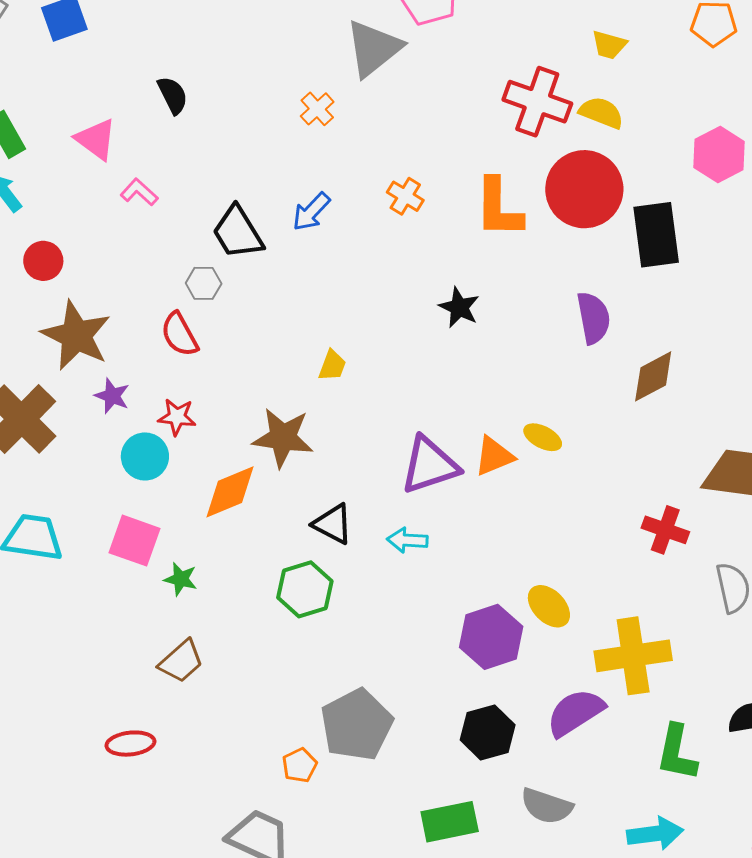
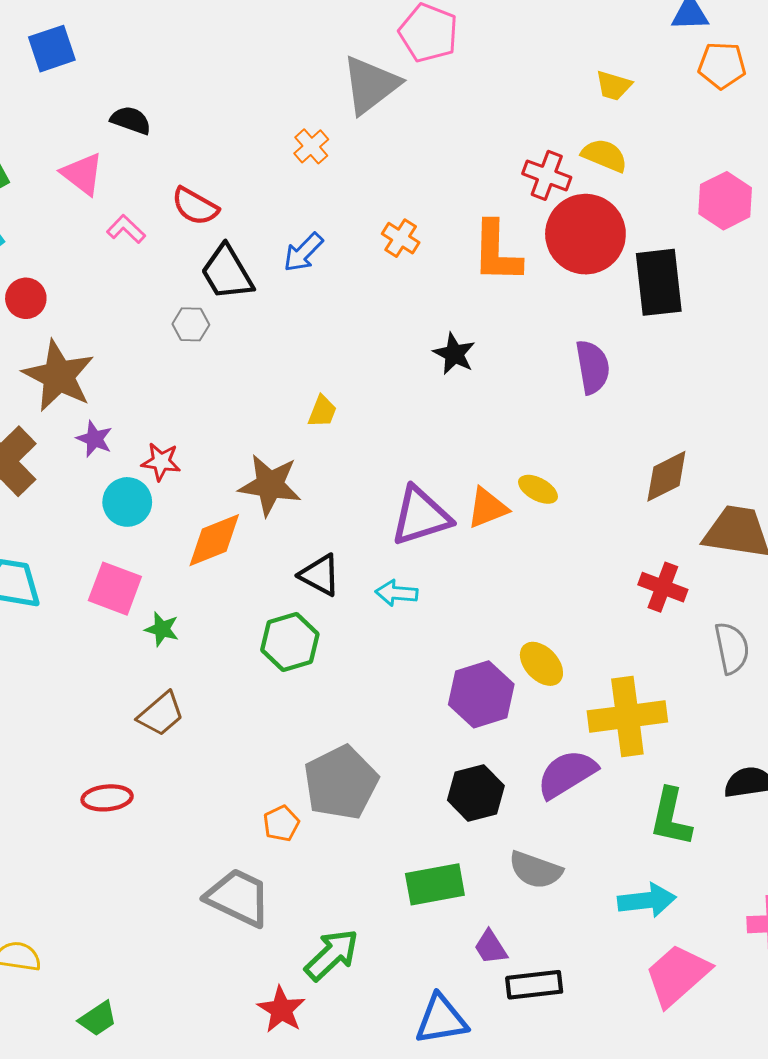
black semicircle: (173, 95) -> (131, 120), moved, turned -45
red cross: (537, 102) -> (547, 175), moved, size x0.7
red semicircle: (179, 334) -> (195, 206), moved, turned -33
brown diamond: (653, 376) -> (666, 476), moved

